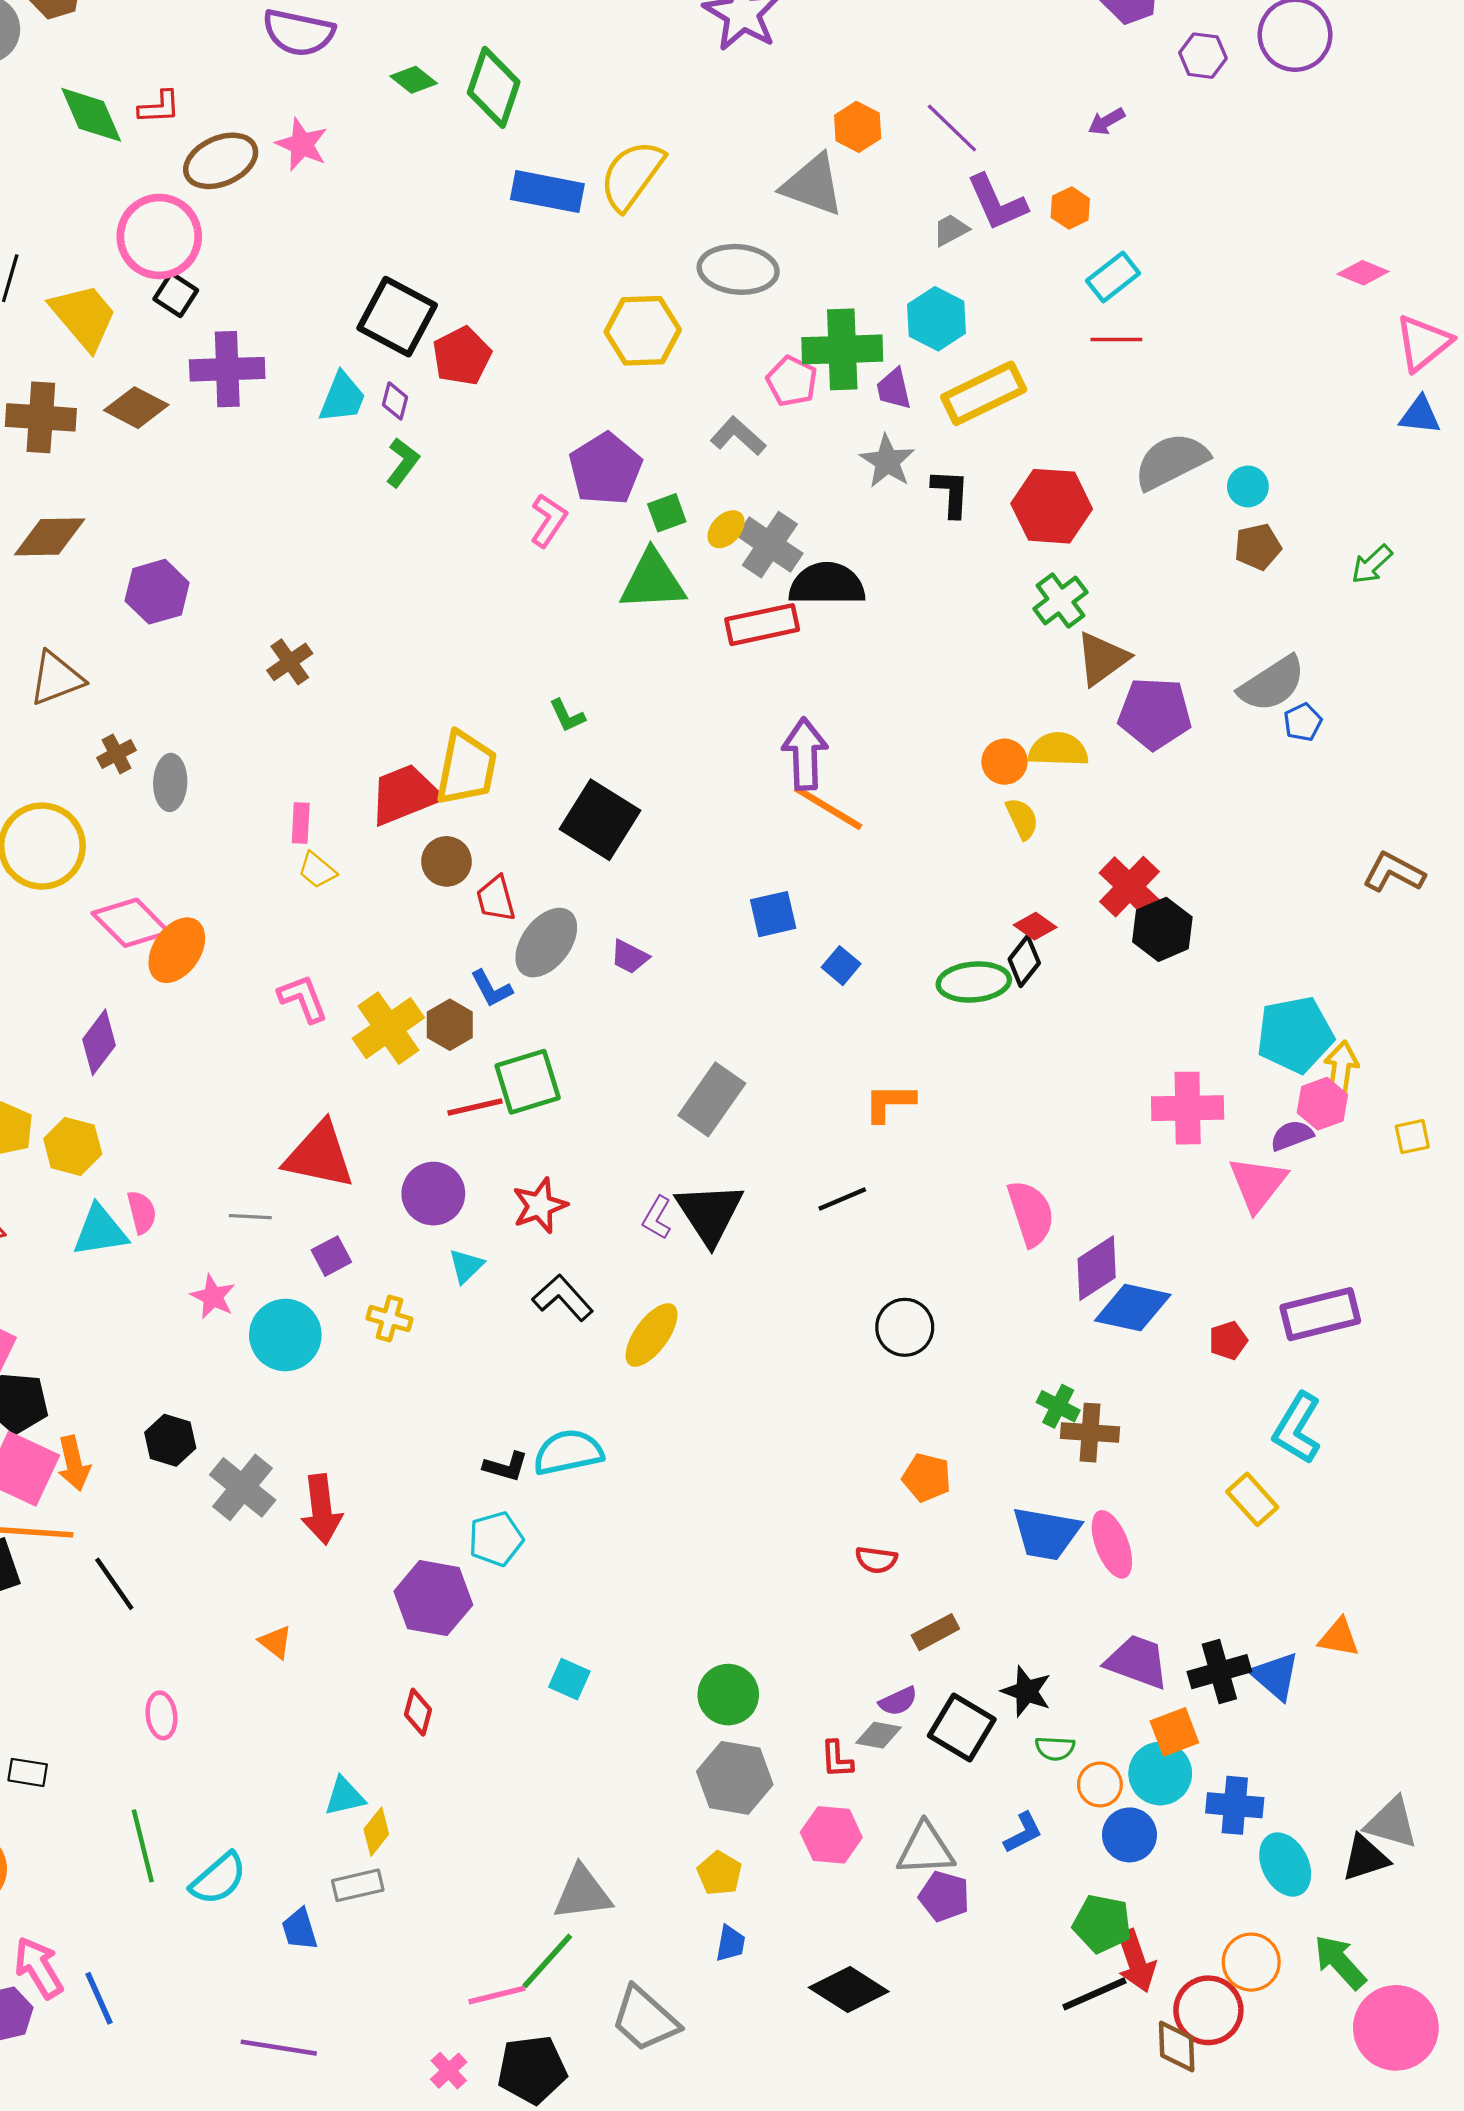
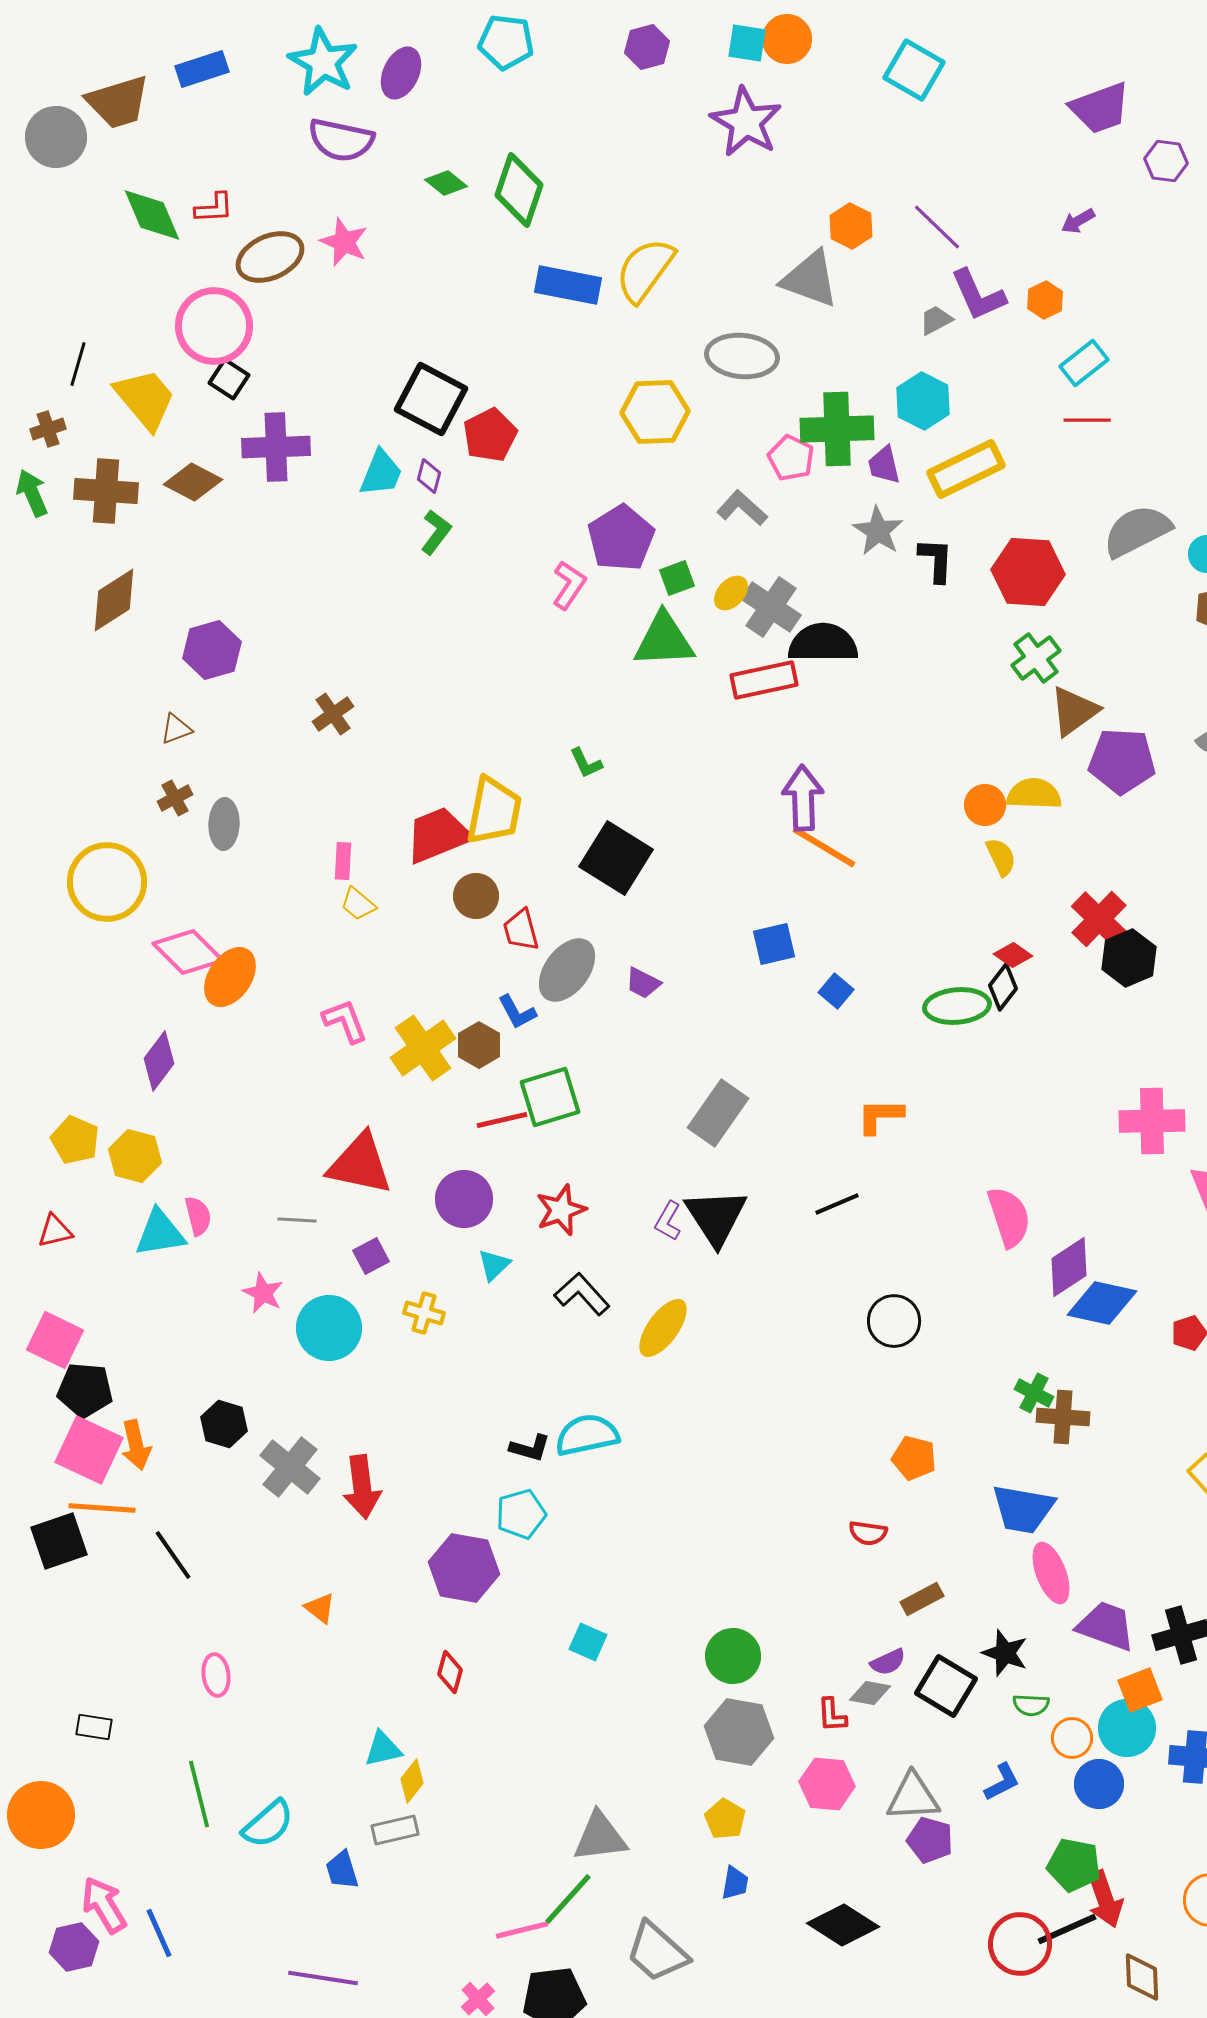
brown diamond: (50, 537) -> (114, 600), turned -32
brown triangle: (56, 678) -> (176, 729), moved, size x0.6
pink ellipse: (1112, 1544) -> (1051, 1573), moved
red circle: (1208, 2010) -> (1020, 1944), moved

